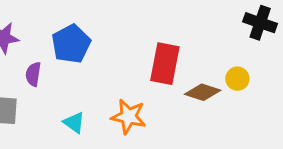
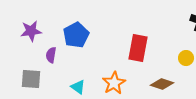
brown diamond: (203, 92) -> (162, 84), moved
orange star: (129, 116) -> (114, 83), turned 30

